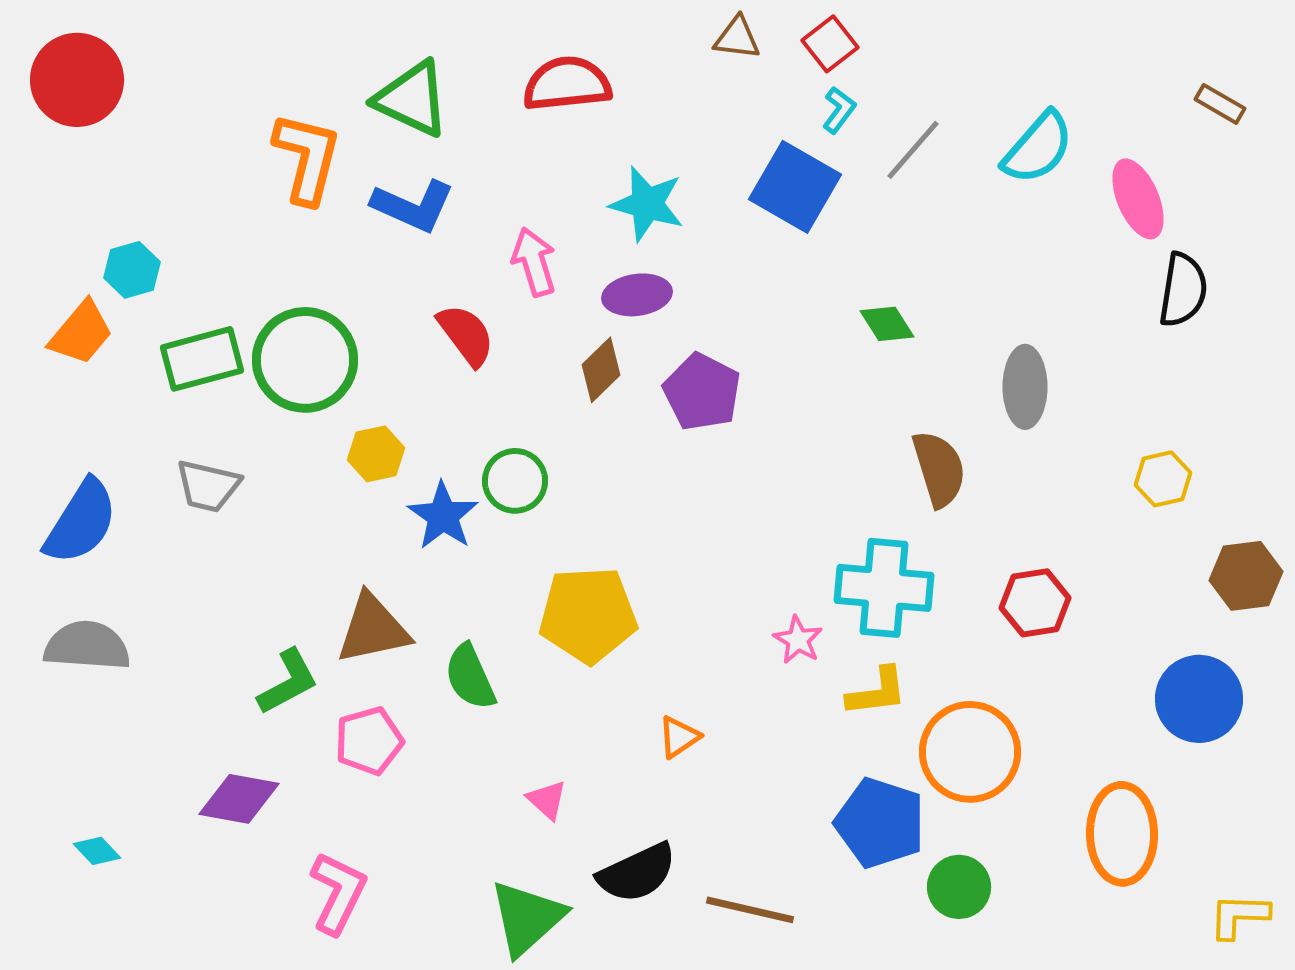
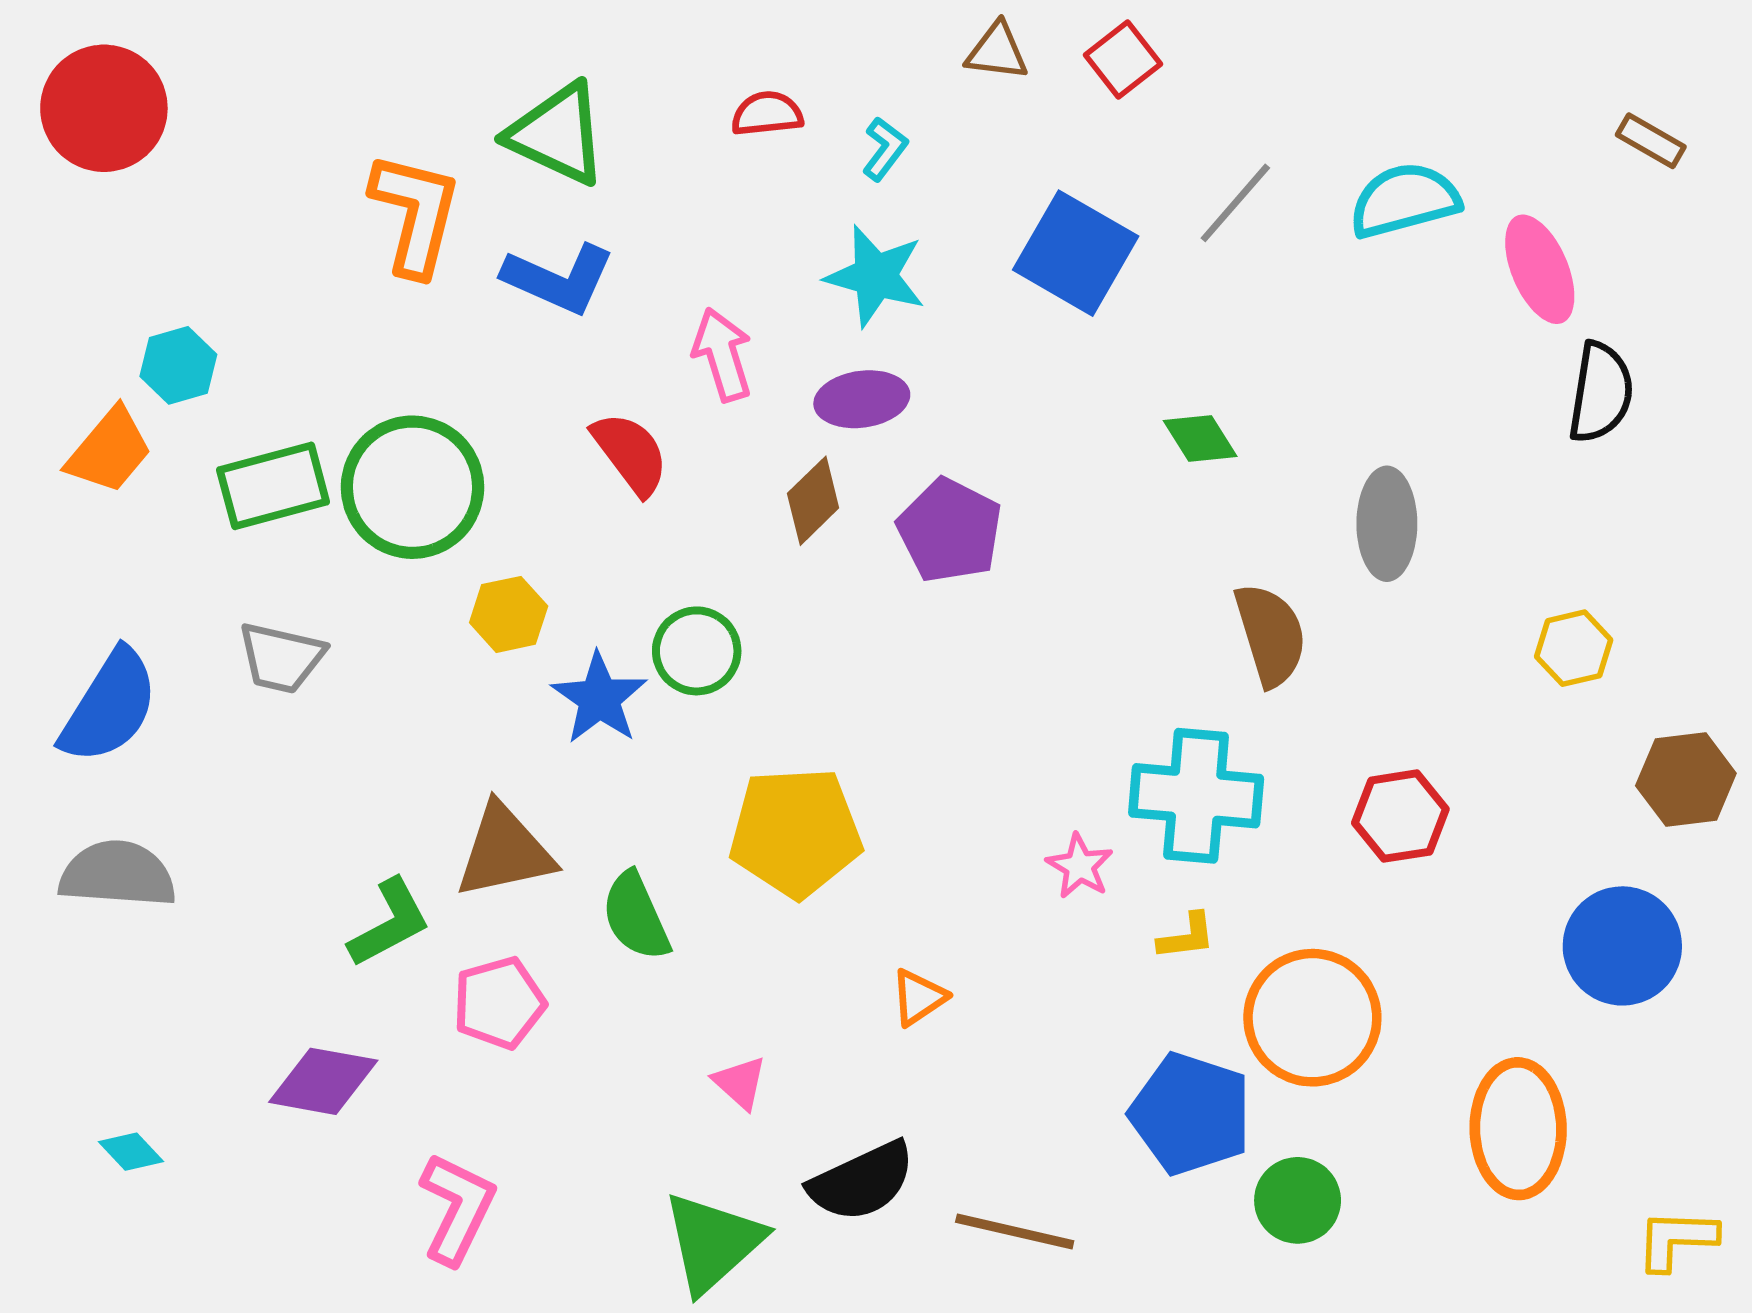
red semicircle: (567, 84) -> (767, 114), size x0.6
cyan L-shape: (839, 110) -> (885, 149), moved
cyan semicircle: (1038, 148) -> (1404, 200), turned -146
yellow L-shape: (877, 692) -> (1187, 936), size x0.7

